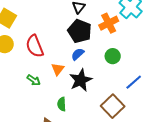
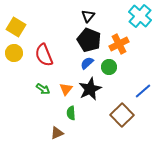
orange cross: (109, 23) -> (119, 44), moved
green circle: (113, 56) -> (109, 67), moved
orange triangle: (58, 69) -> (66, 89), moved

